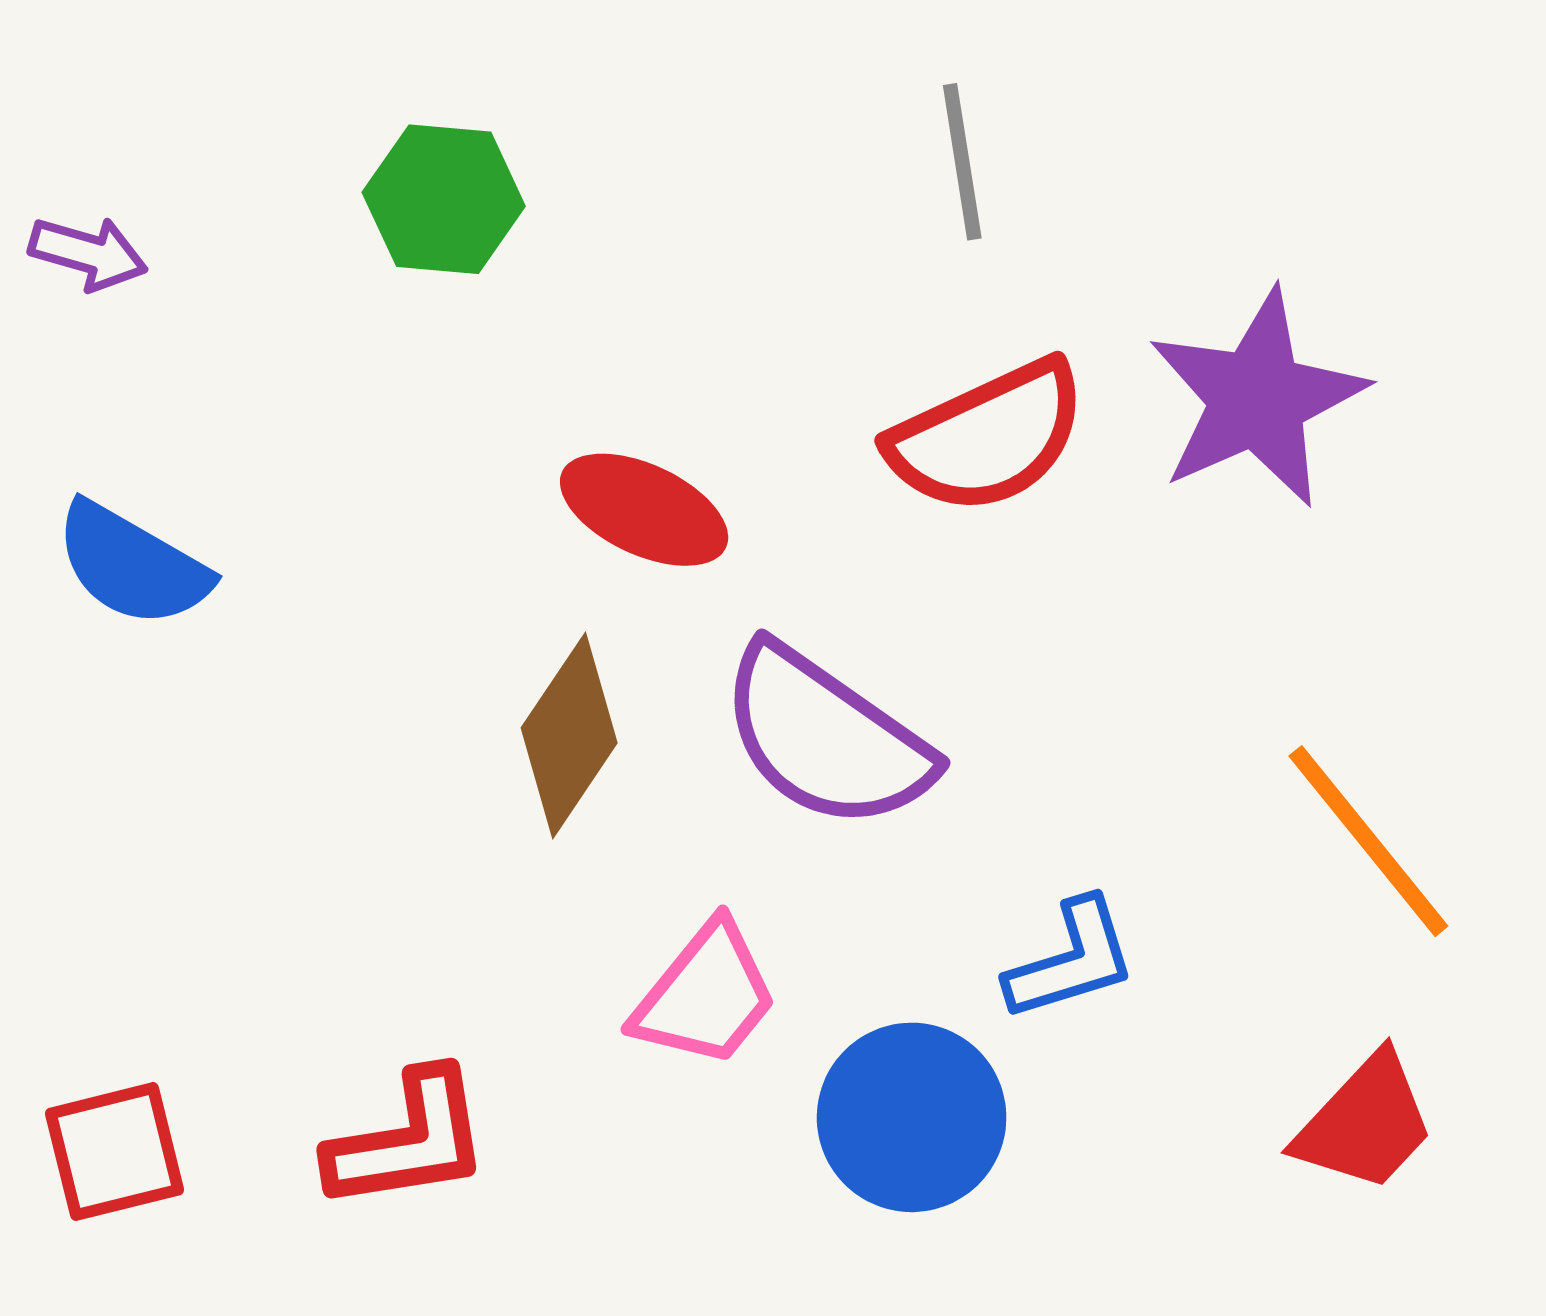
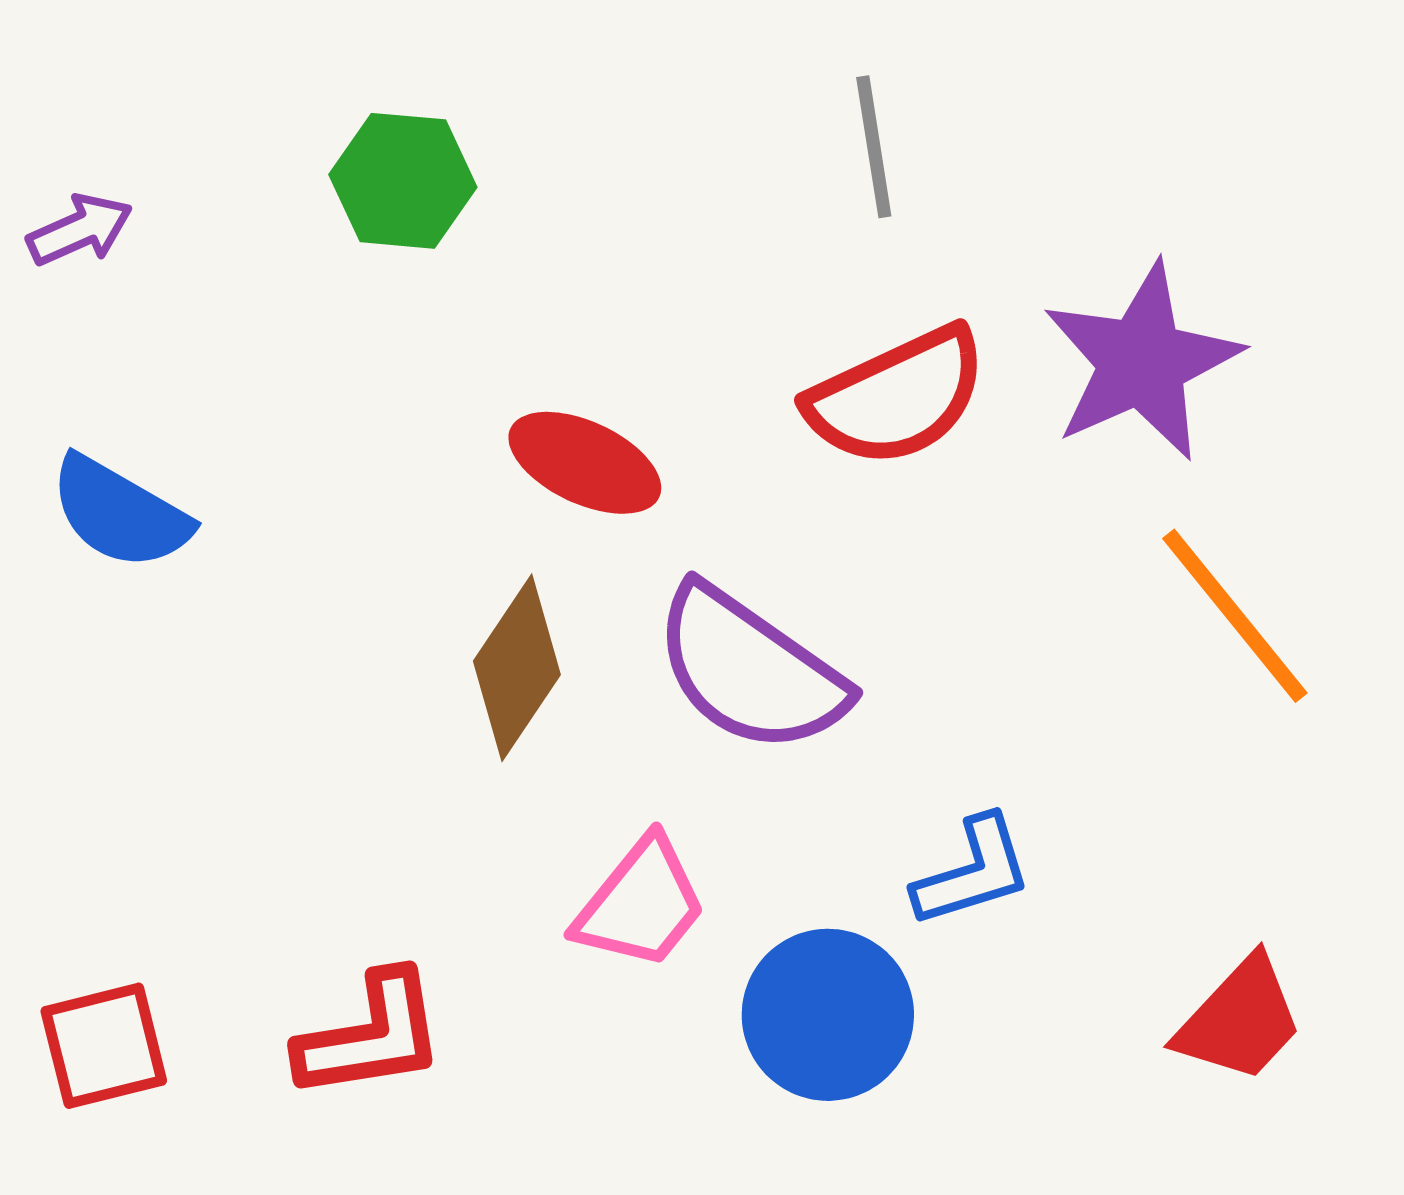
purple arrow: (88, 253) -> (80, 230), turned -40
orange line: (1368, 841) -> (1235, 616), moved

